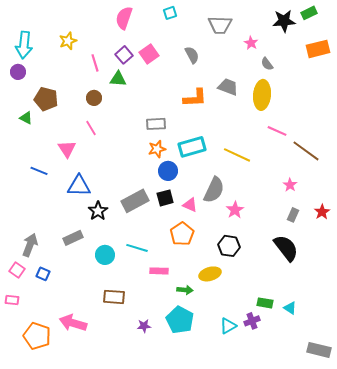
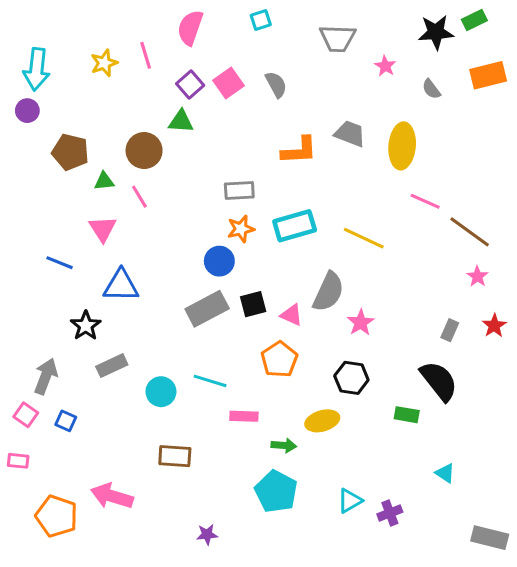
gray semicircle: (192, 55) -> (276, 84), moved
pink line: (95, 63) -> (146, 55), moved
gray semicircle: (267, 64) -> (431, 89), moved
brown circle: (94, 98) -> (144, 151), size x1.5
green triangle: (26, 118) -> (104, 181), moved, turned -32
blue circle: (168, 171) -> (219, 261), moved
pink star: (290, 185) -> (477, 276), moved
black star: (98, 211) -> (86, 326), moved
green rectangle: (265, 303) -> (407, 415), moved
purple cross: (252, 321) -> (390, 513), moved
purple star: (144, 326) -> (207, 535), moved

